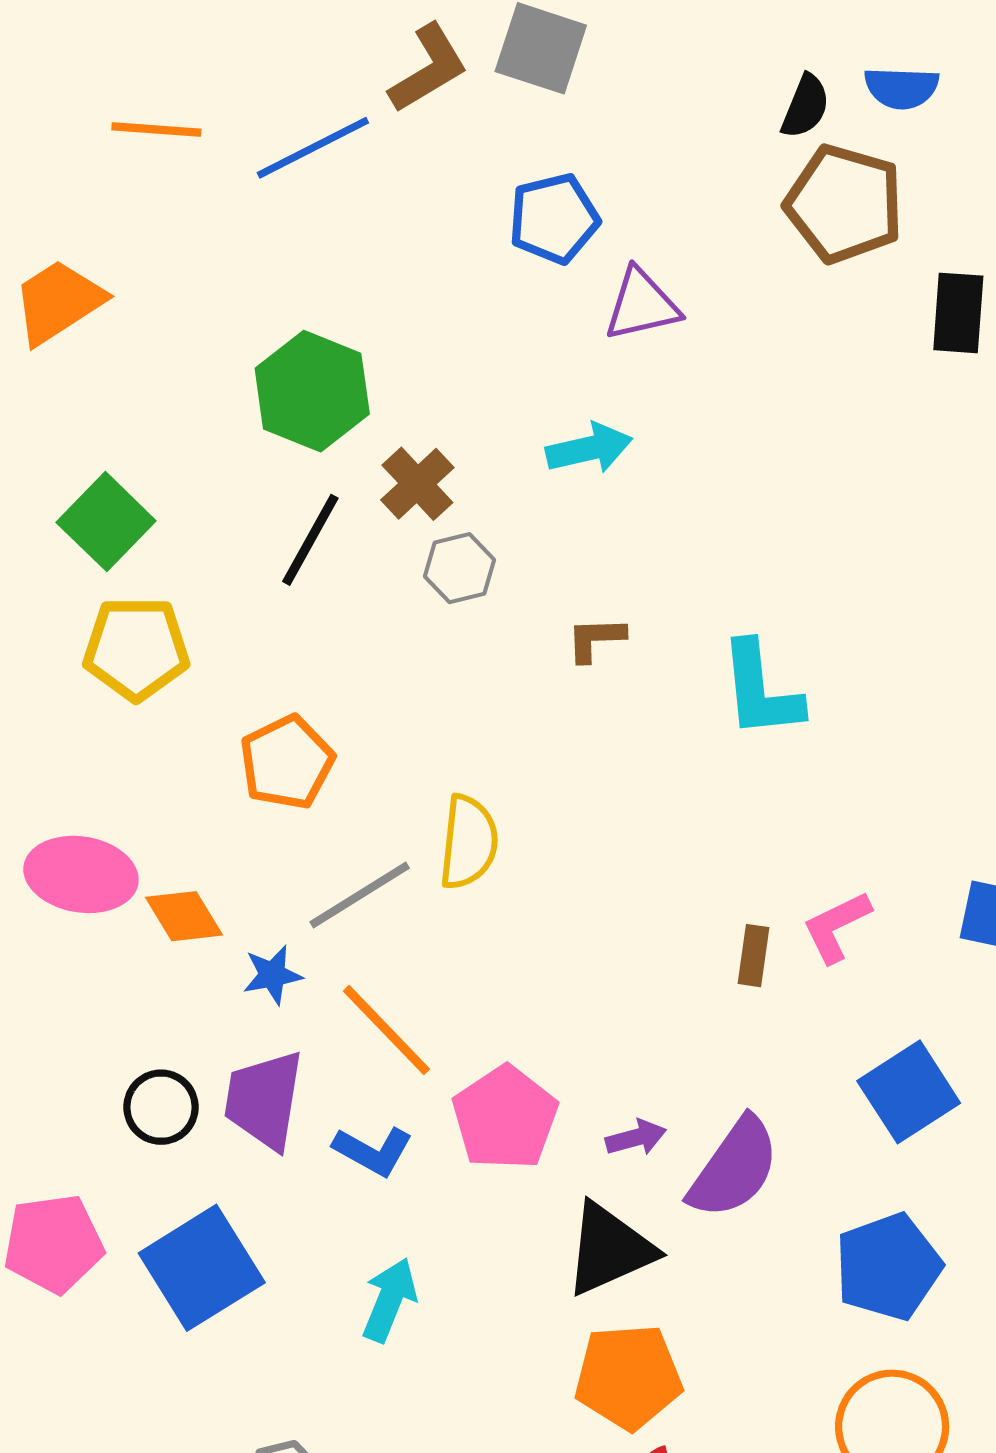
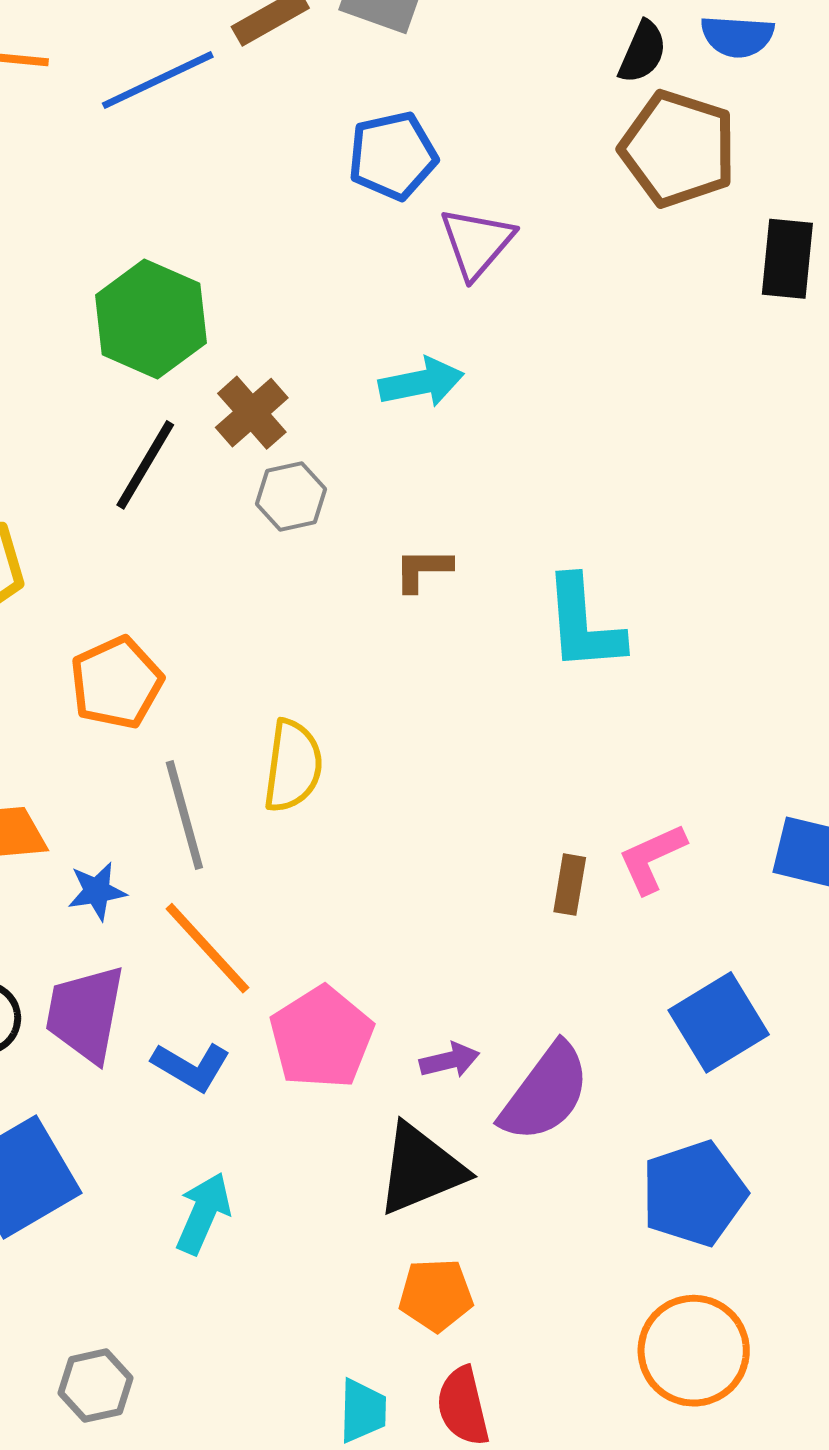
purple triangle: (642, 305) -> (477, 243), turned -38
gray line: (360, 895) -> (184, 815), turned -75
orange pentagon: (628, 1377) -> (436, 1295), size x0.7

